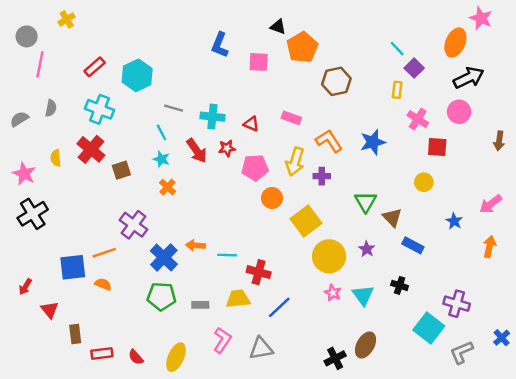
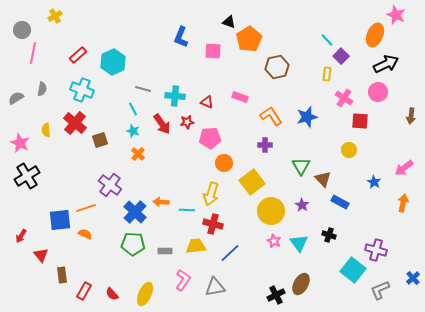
yellow arrow: (295, 162) -> (211, 194), moved
red rectangle: (102, 353) -> (84, 291), turned -54

